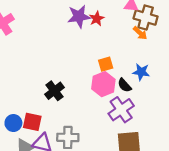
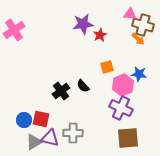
red star: (97, 19) -> (100, 35), moved
pink hexagon: (103, 84) -> (123, 85), moved
black semicircle: (124, 85) -> (83, 86), moved
purple cross: (121, 110) -> (121, 108), turned -30

